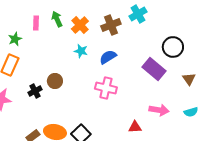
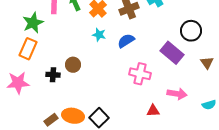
green star: (15, 39) -> (33, 23), size x1.5
pink cross: (106, 88) -> (140, 74), moved
black cross: (35, 91) -> (53, 75), turned 32
cyan semicircle: (191, 112) -> (209, 105), moved

